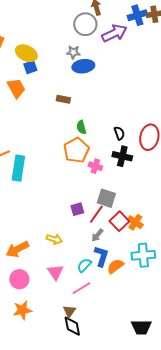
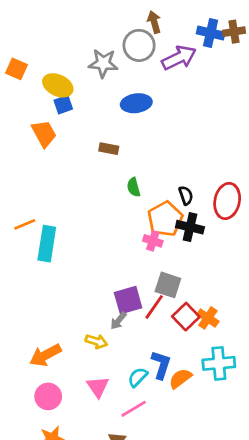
blue cross: (137, 15) -> (211, 33), turned 30
gray star: (73, 52) -> (103, 63), moved, size x1.5
orange pentagon: (76, 150) -> (165, 219), moved
purple square: (77, 209) -> (128, 300), size x1.5
gray arrow: (97, 235) -> (118, 321), moved

